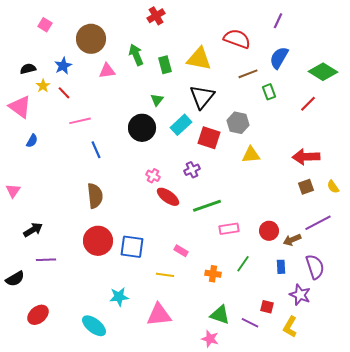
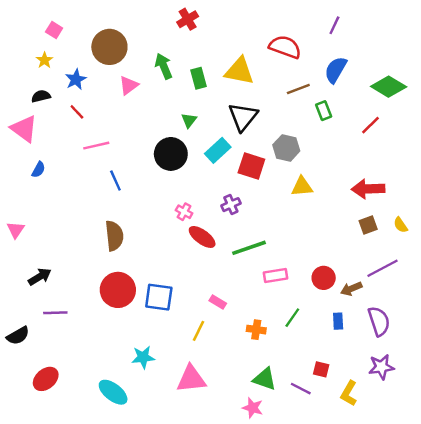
black semicircle: (28, 69) -> (41, 96), moved
pink triangle: (107, 71) -> (129, 85), turned -30
yellow star: (43, 86) -> (44, 60), moved
yellow line: (165, 275) -> (198, 331), turned -72
purple star: (300, 295) -> (381, 367), moved, turned -30

